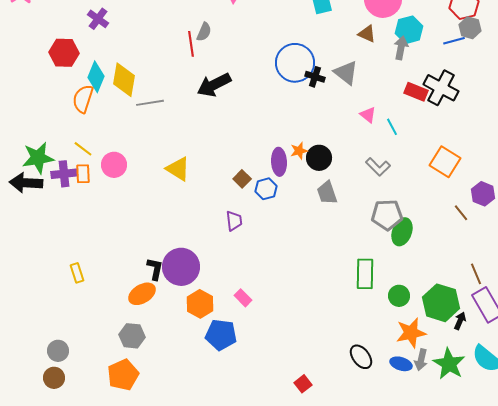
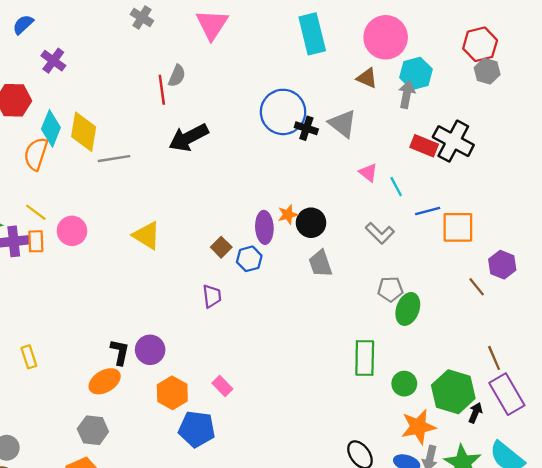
blue line: (454, 41) -> (428, 211), moved
orange square: (445, 162) -> (458, 227), turned -32
gray pentagon: (387, 215) -> (390, 289), size x0.7
purple circle: (181, 267) -> (150, 350), size x0.7

